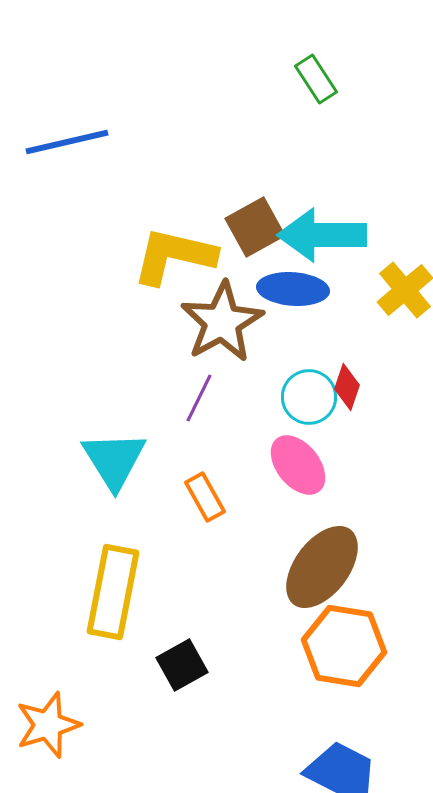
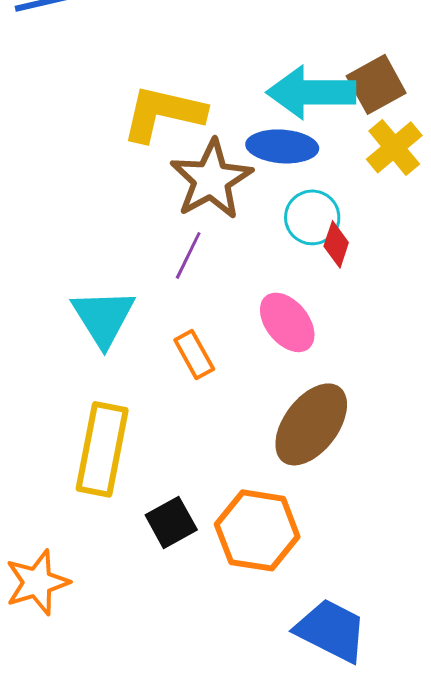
brown square: (255, 227) -> (376, 84), moved
cyan circle: (309, 397) -> (312, 217), moved
orange hexagon: (344, 646) -> (257, 530), moved

